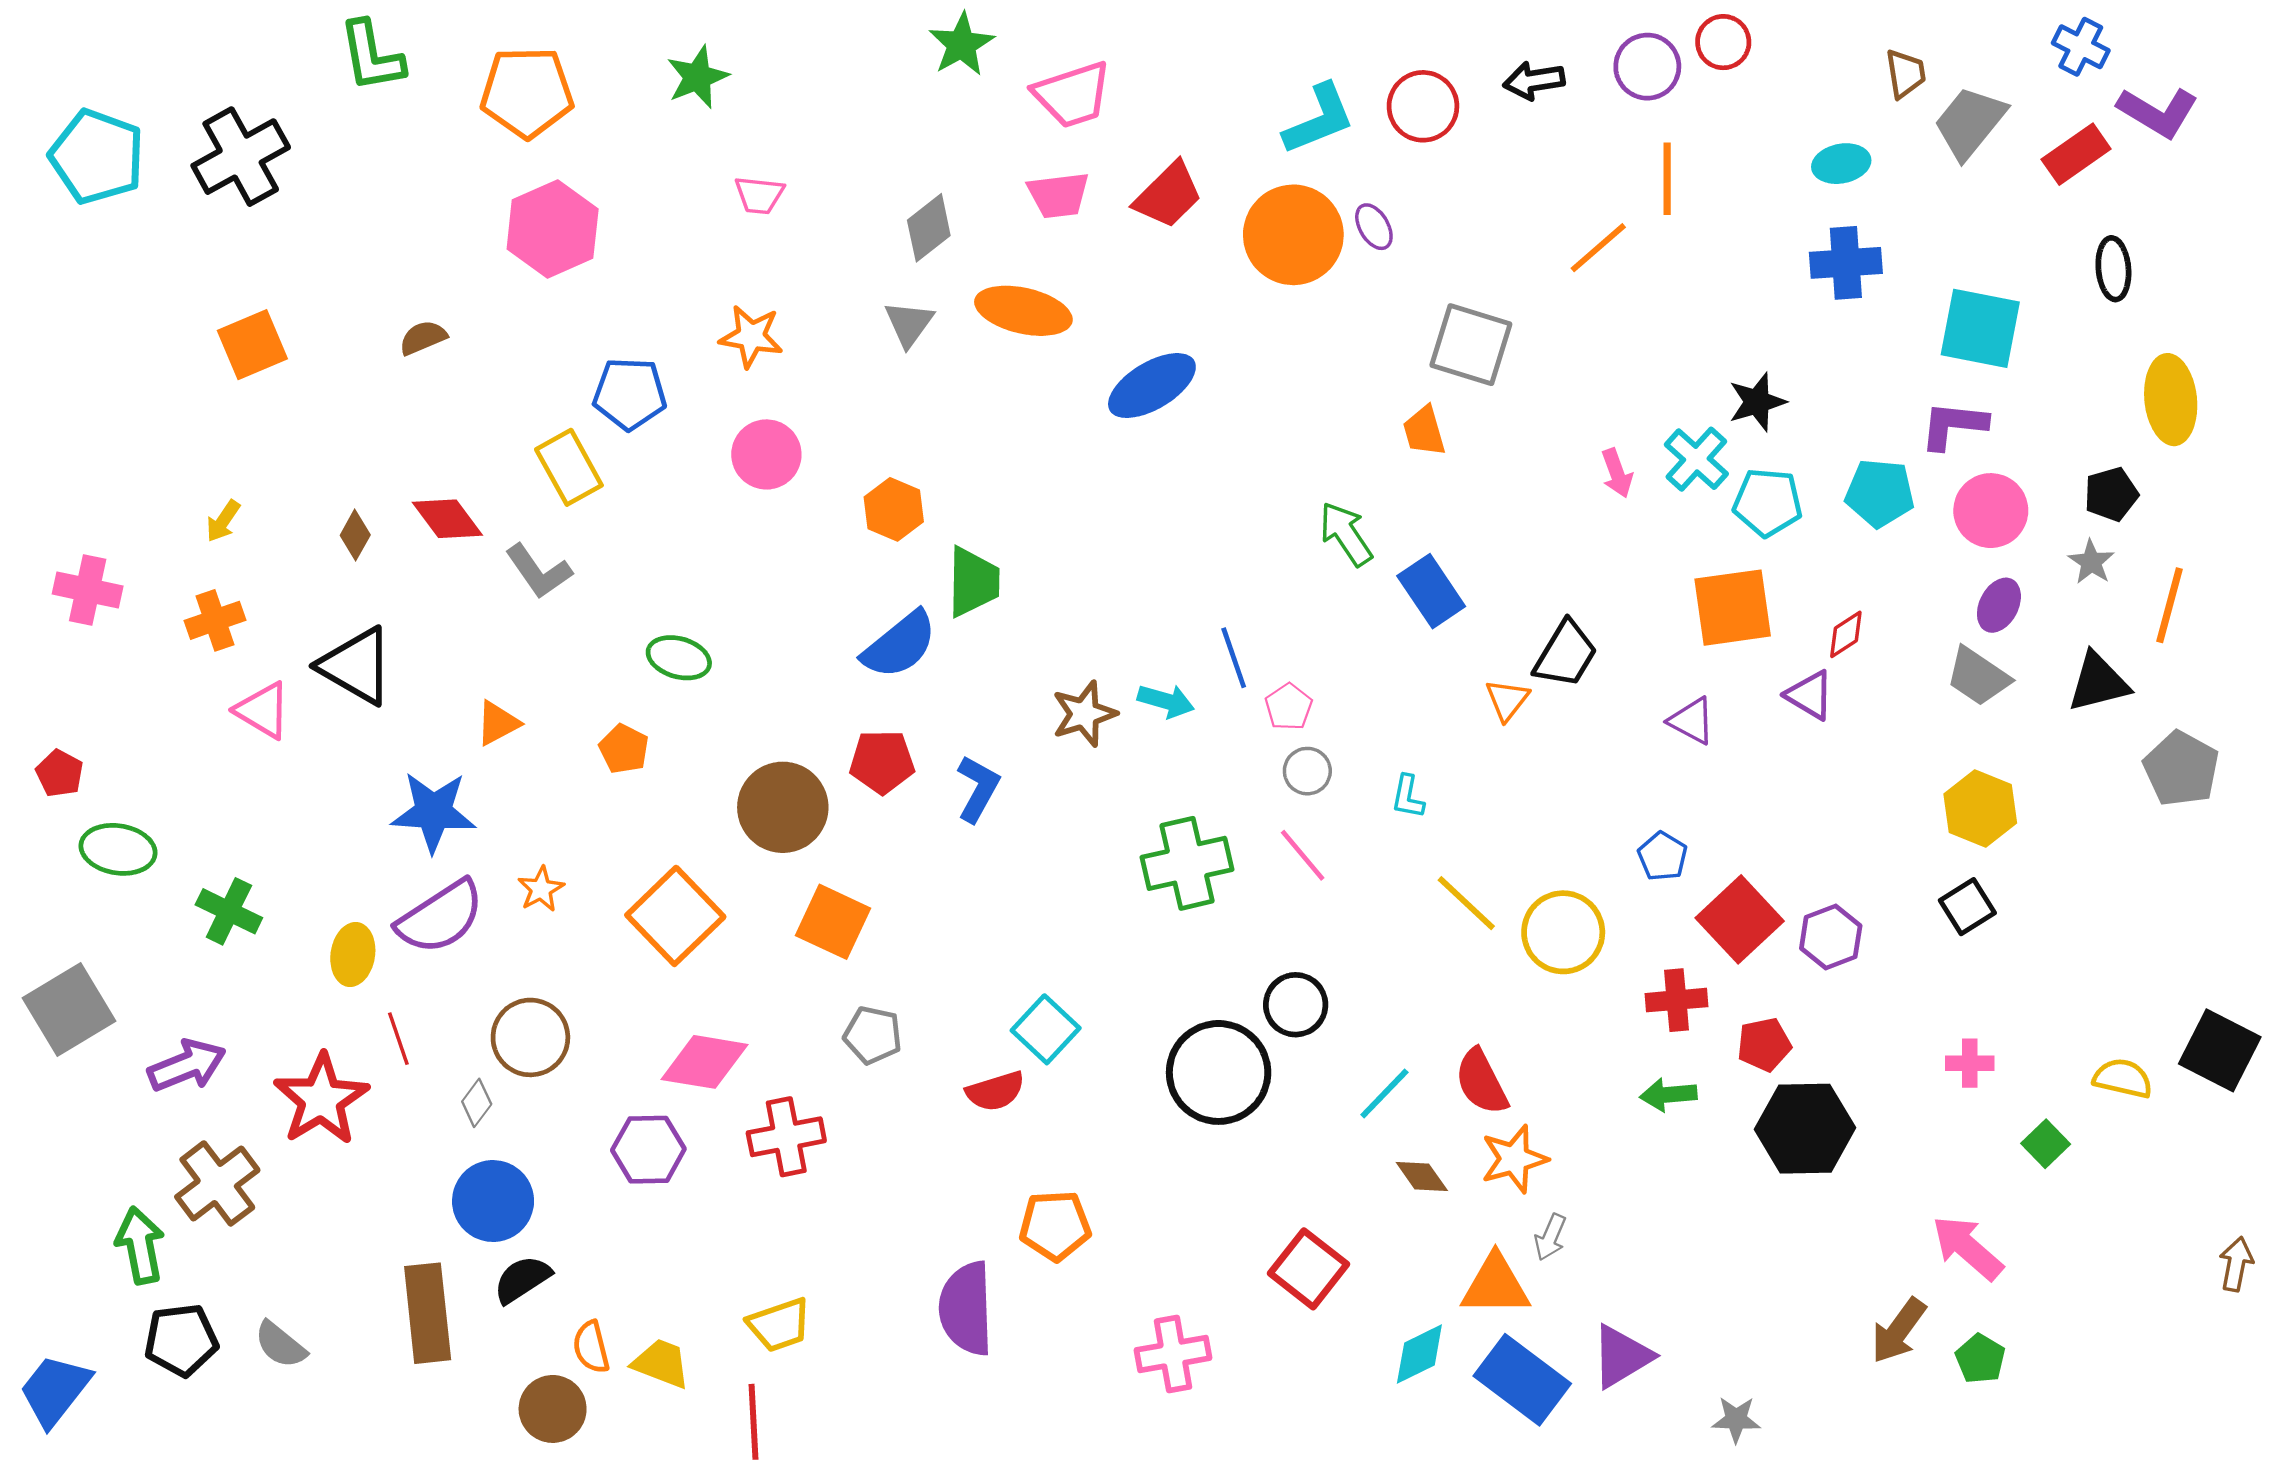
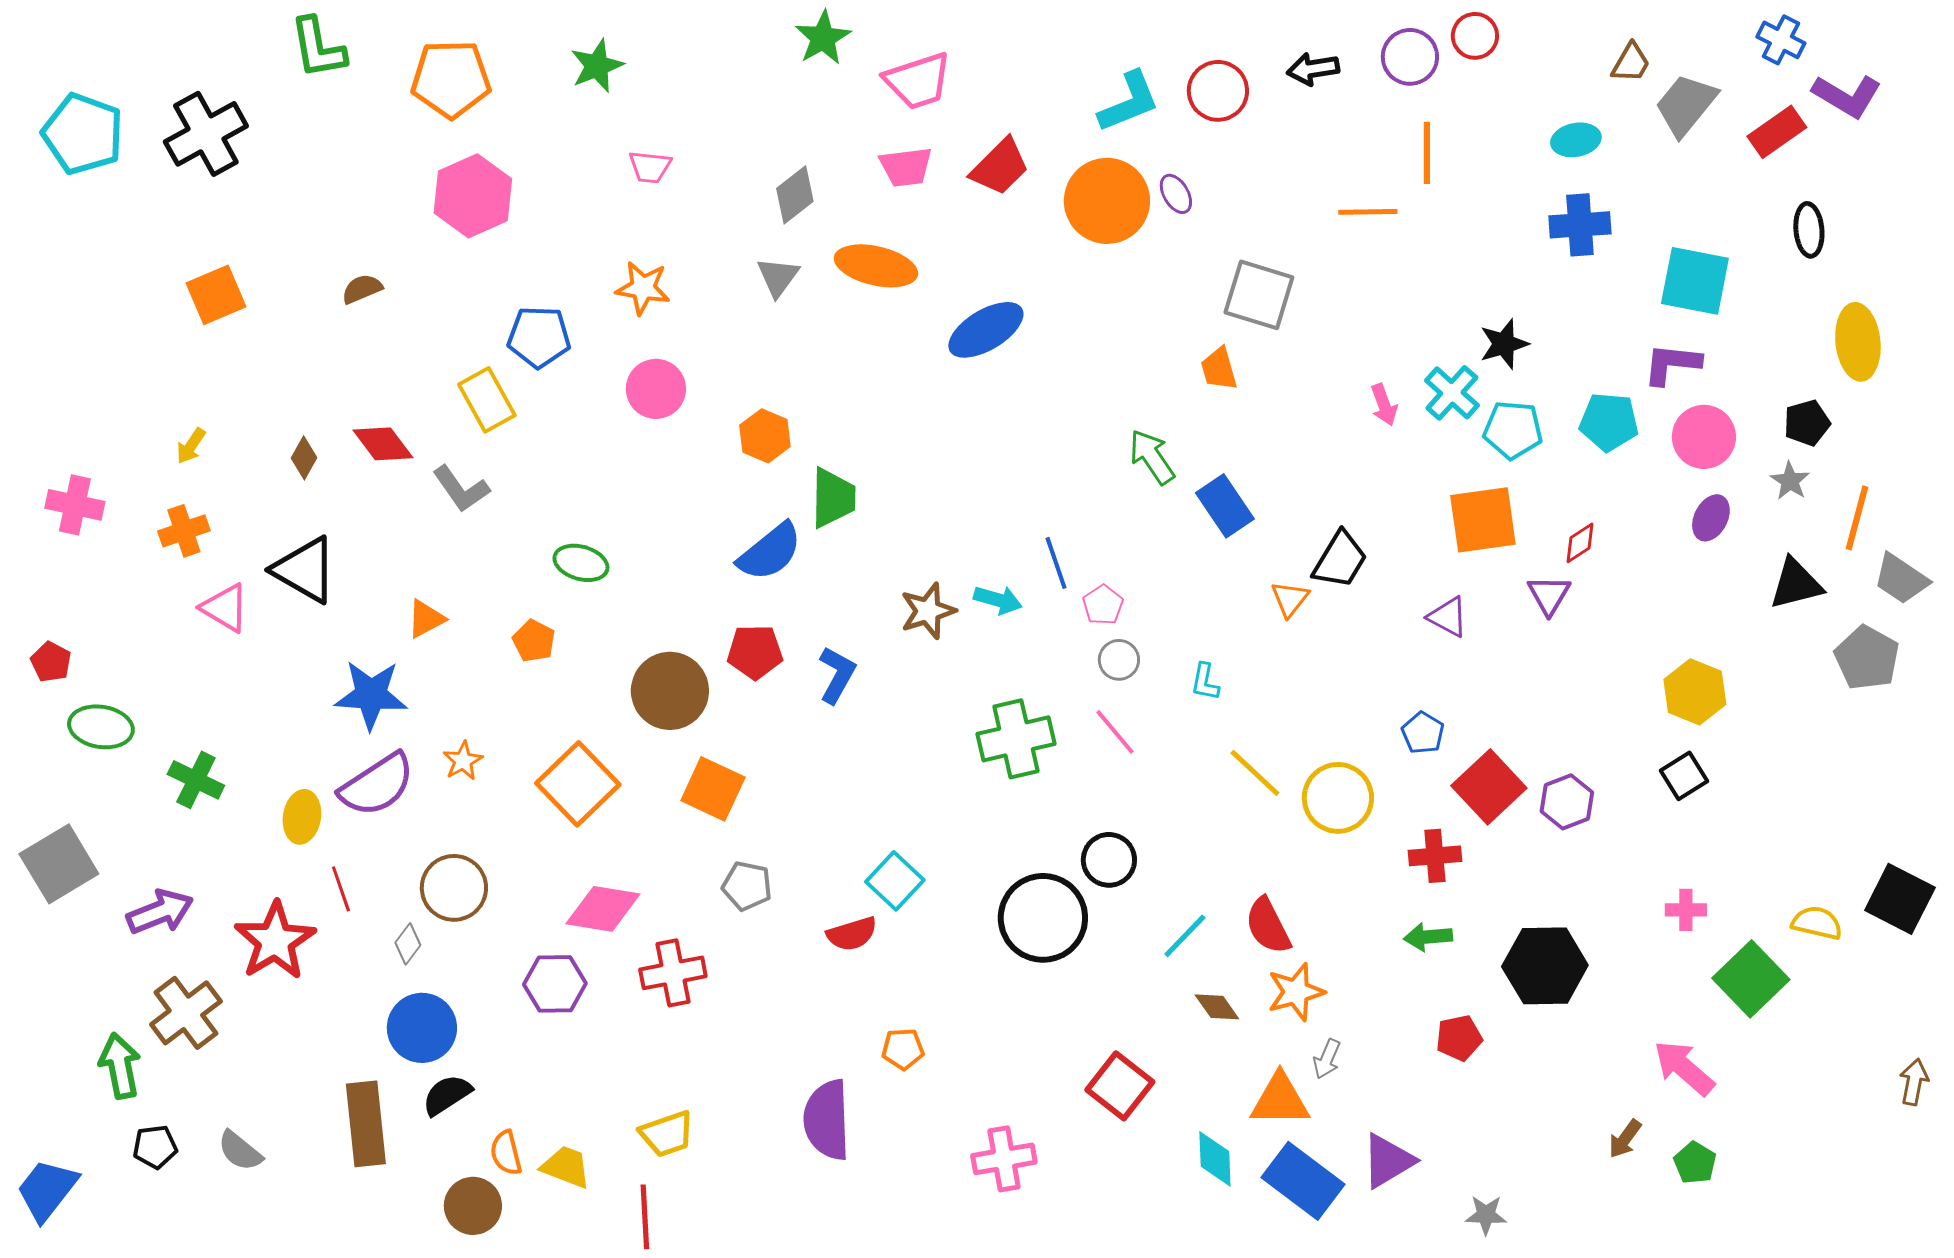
brown trapezoid: (1905, 74) -> (1631, 63), turned 39
orange line: (1598, 248) -> (1368, 212), turned 40
gray trapezoid: (1978, 676) -> (1901, 579), moved
purple triangle: (1810, 695) -> (1549, 595), turned 30
red pentagon: (1764, 1044) -> (1459, 1038), moved
green square: (2046, 1144) -> (1751, 979), size x1.8
orange pentagon: (1055, 1226) -> (903, 1049), size x0.7
brown arrow: (1898, 1331) -> (1625, 1139), size x0.7
black pentagon: (181, 1340) -> (155, 1147), size x0.7
cyan diamond: (1419, 1354) -> (1215, 1159), turned -66

